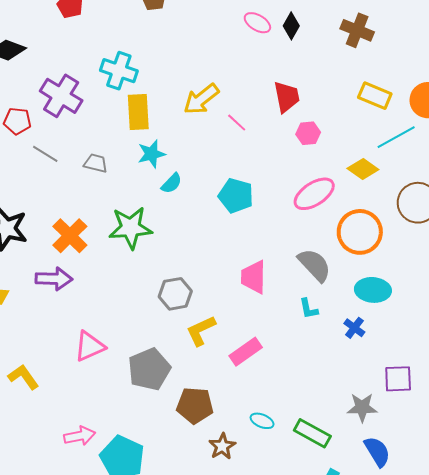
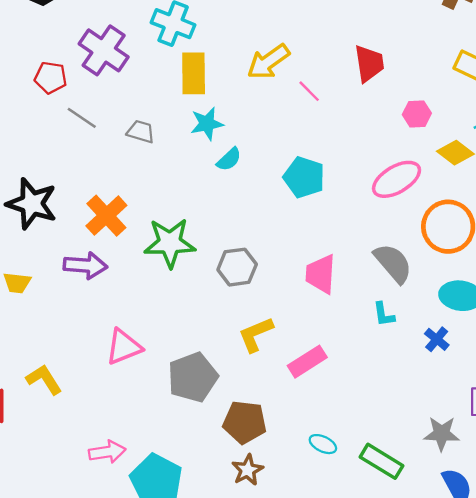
pink hexagon: (308, 133) -> (417, 114), moved
green star: (131, 228) -> (170, 243), moved
gray hexagon: (175, 294) -> (237, 267), moved
brown star: (222, 446) -> (248, 470), moved

